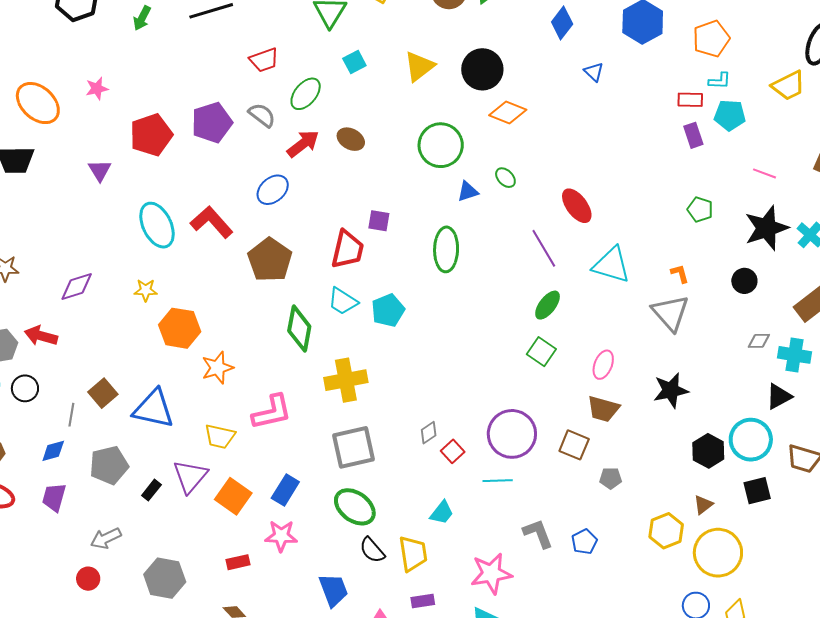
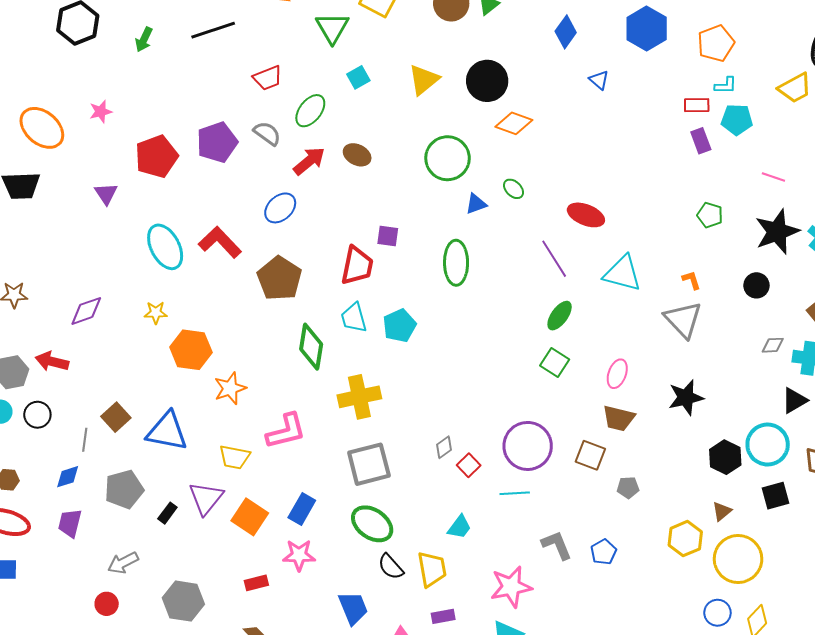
red ellipse: (577, 206) -> (586, 215), turned -30
cyan trapezoid: (343, 301) -> (354, 318), turned 44

